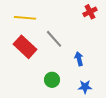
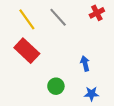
yellow line: (25, 18) -> (27, 19), turned 50
gray line: (54, 39) -> (58, 17), moved

